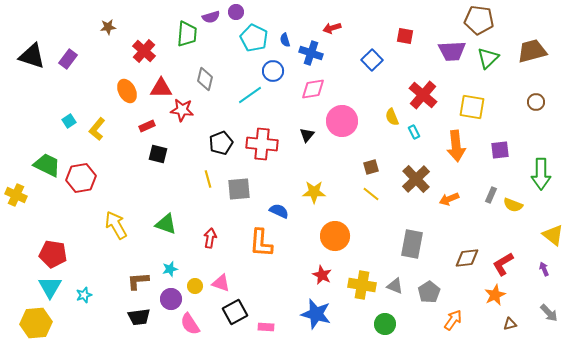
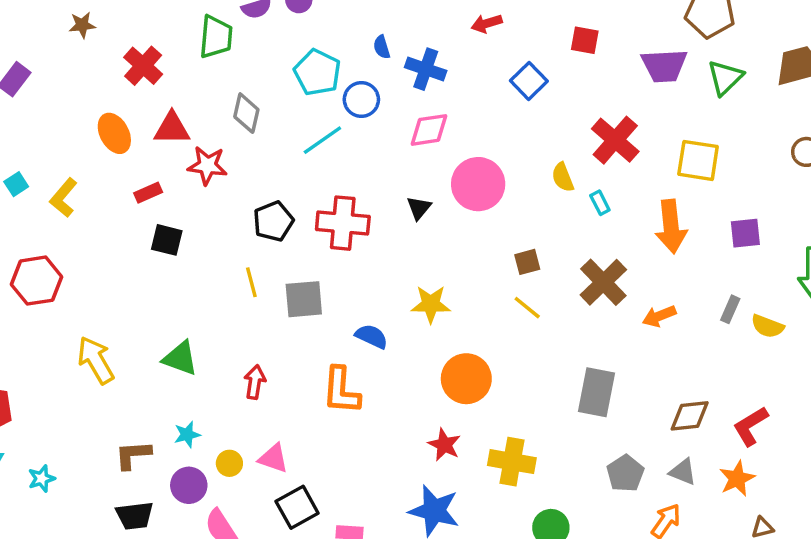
red arrow: (332, 28) -> (487, 23), moved
cyan pentagon: (254, 38) -> (317, 72), moved
gray triangle: (395, 286) -> (683, 472), moved

